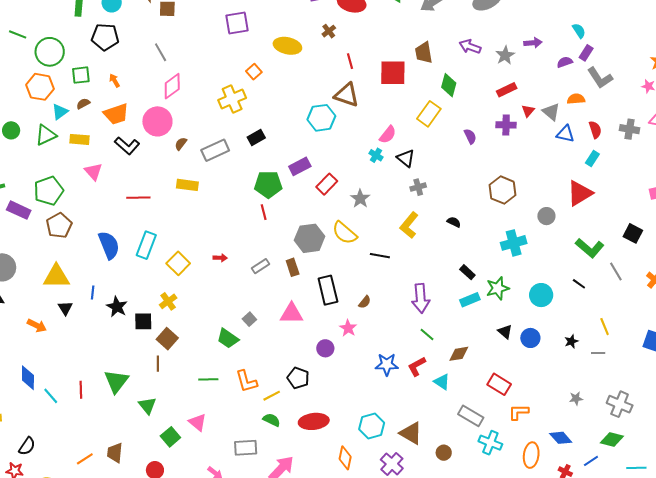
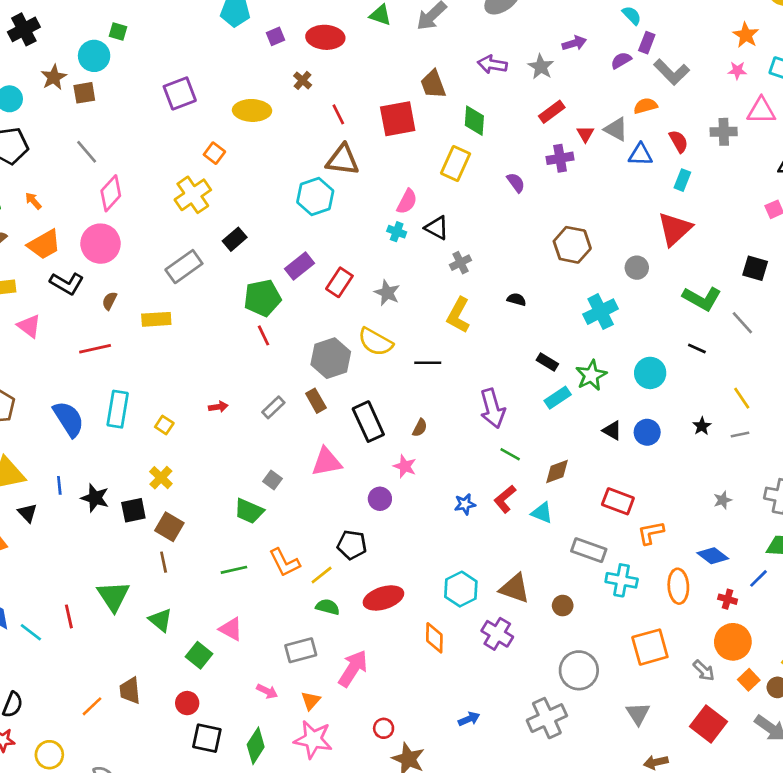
brown semicircle: (181, 144) -> (109, 301), moved
yellow square: (178, 263) -> (164, 425), size x0.6
blue star: (387, 364) -> (465, 504), size x0.7

